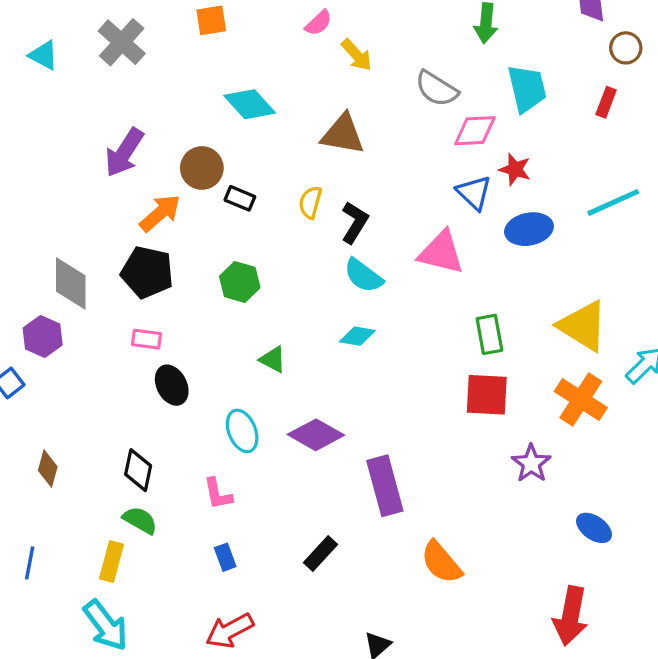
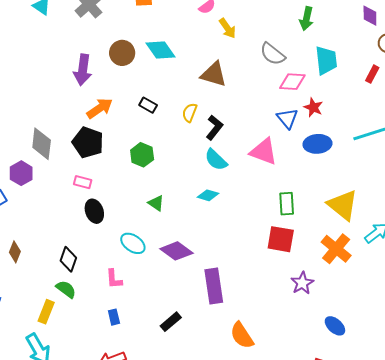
purple arrow: (124, 153) -> (83, 70), turned -32
brown circle: (202, 168) -> (122, 53), moved
cyan ellipse: (242, 431) -> (133, 243), turned -40

